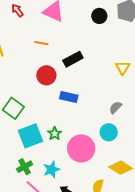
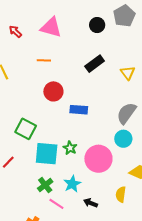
black rectangle: (73, 59) -> (95, 64), moved
gray semicircle: (115, 108) -> (126, 113), size x1.6
cyan square: (31, 136) -> (47, 154), turned 35

